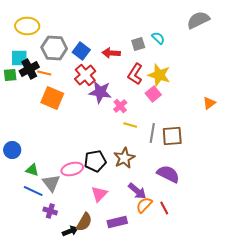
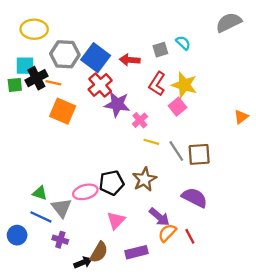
blue square: (81, 51) -> (96, 58), size x1.4
gray line: (152, 133) -> (176, 151), turned -42
blue circle: (12, 150) -> (17, 235), moved

